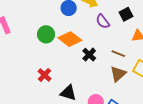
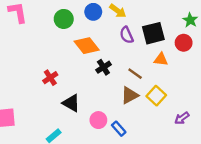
black square: (126, 14) -> (153, 33), size x1.5
green circle: (46, 34) -> (64, 19), moved

